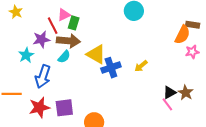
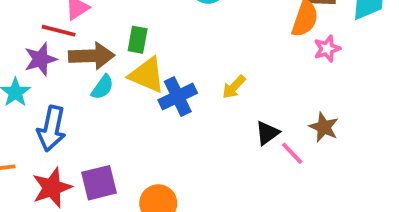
green rectangle: (74, 23) -> (138, 40), moved
red line: (53, 26) -> (59, 31), turned -42
cyan semicircle: (64, 57) -> (102, 87), moved
black triangle: (170, 92) -> (267, 133), moved

